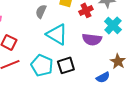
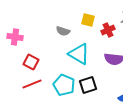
gray semicircle: (41, 11) -> (63, 31), turned -96

